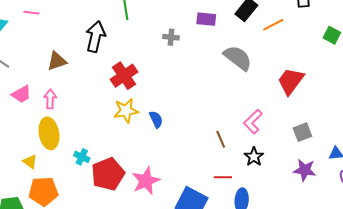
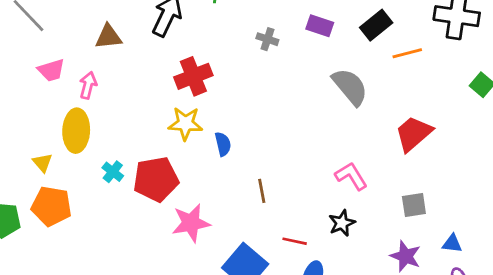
pink L-shape: (253, 122) -> (351, 176), turned 90
brown line: (221, 139) -> (262, 191), moved
red pentagon: (108, 174) -> (156, 179), moved

